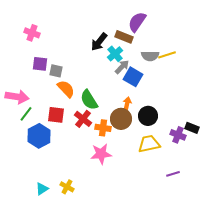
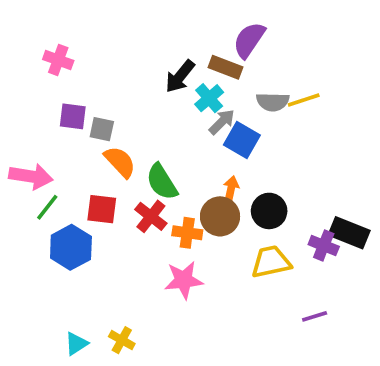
black rectangle: (192, 128) -> (349, 233), size x1.5

